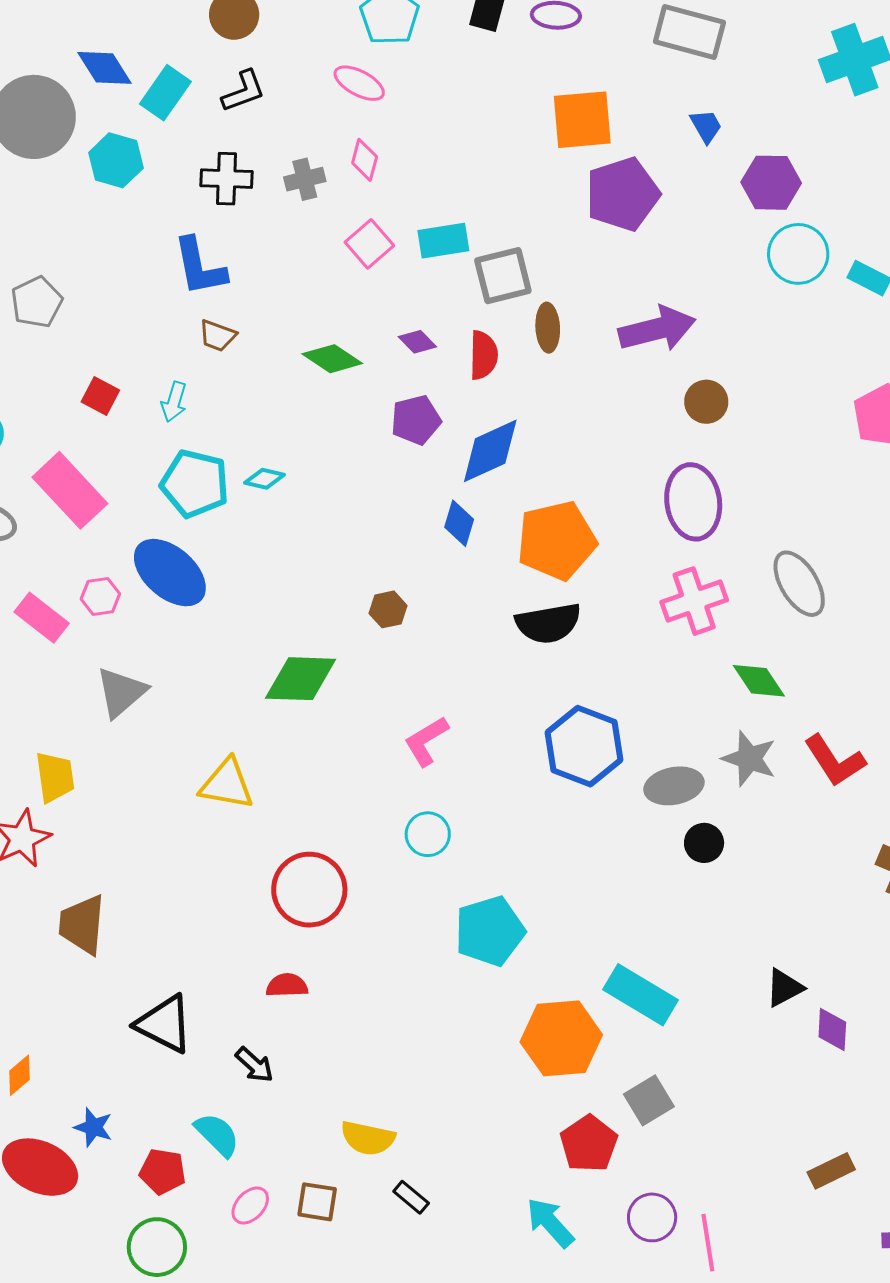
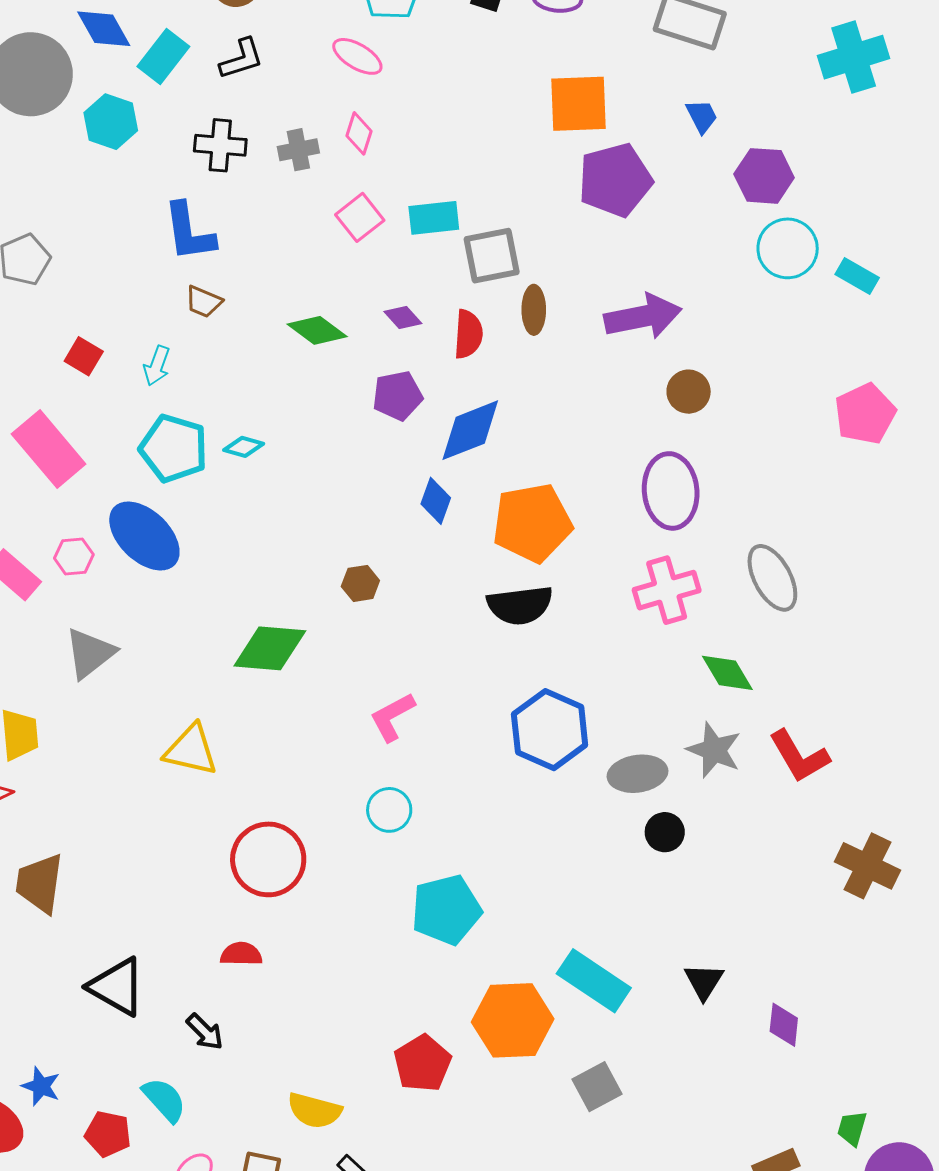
black triangle: (784, 988) -> (704, 981), moved, turned -33
red pentagon: (589, 1144) -> (423, 1063), moved

